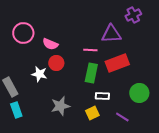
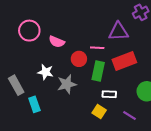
red circle: (56, 63) -> (79, 59), moved
gray star: (60, 106) -> (67, 84), moved
cyan rectangle: (16, 110) -> (34, 104), moved
yellow square: (92, 113) -> (99, 112), turned -32

